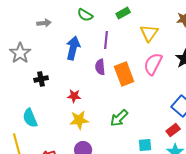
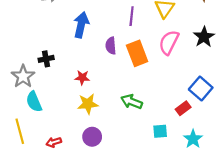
purple line: (106, 40) -> (132, 16), moved
gray star: (20, 53) -> (23, 76), moved
green arrow: (119, 118) -> (132, 102), turned 66
red rectangle: (173, 130) -> (183, 108), moved

